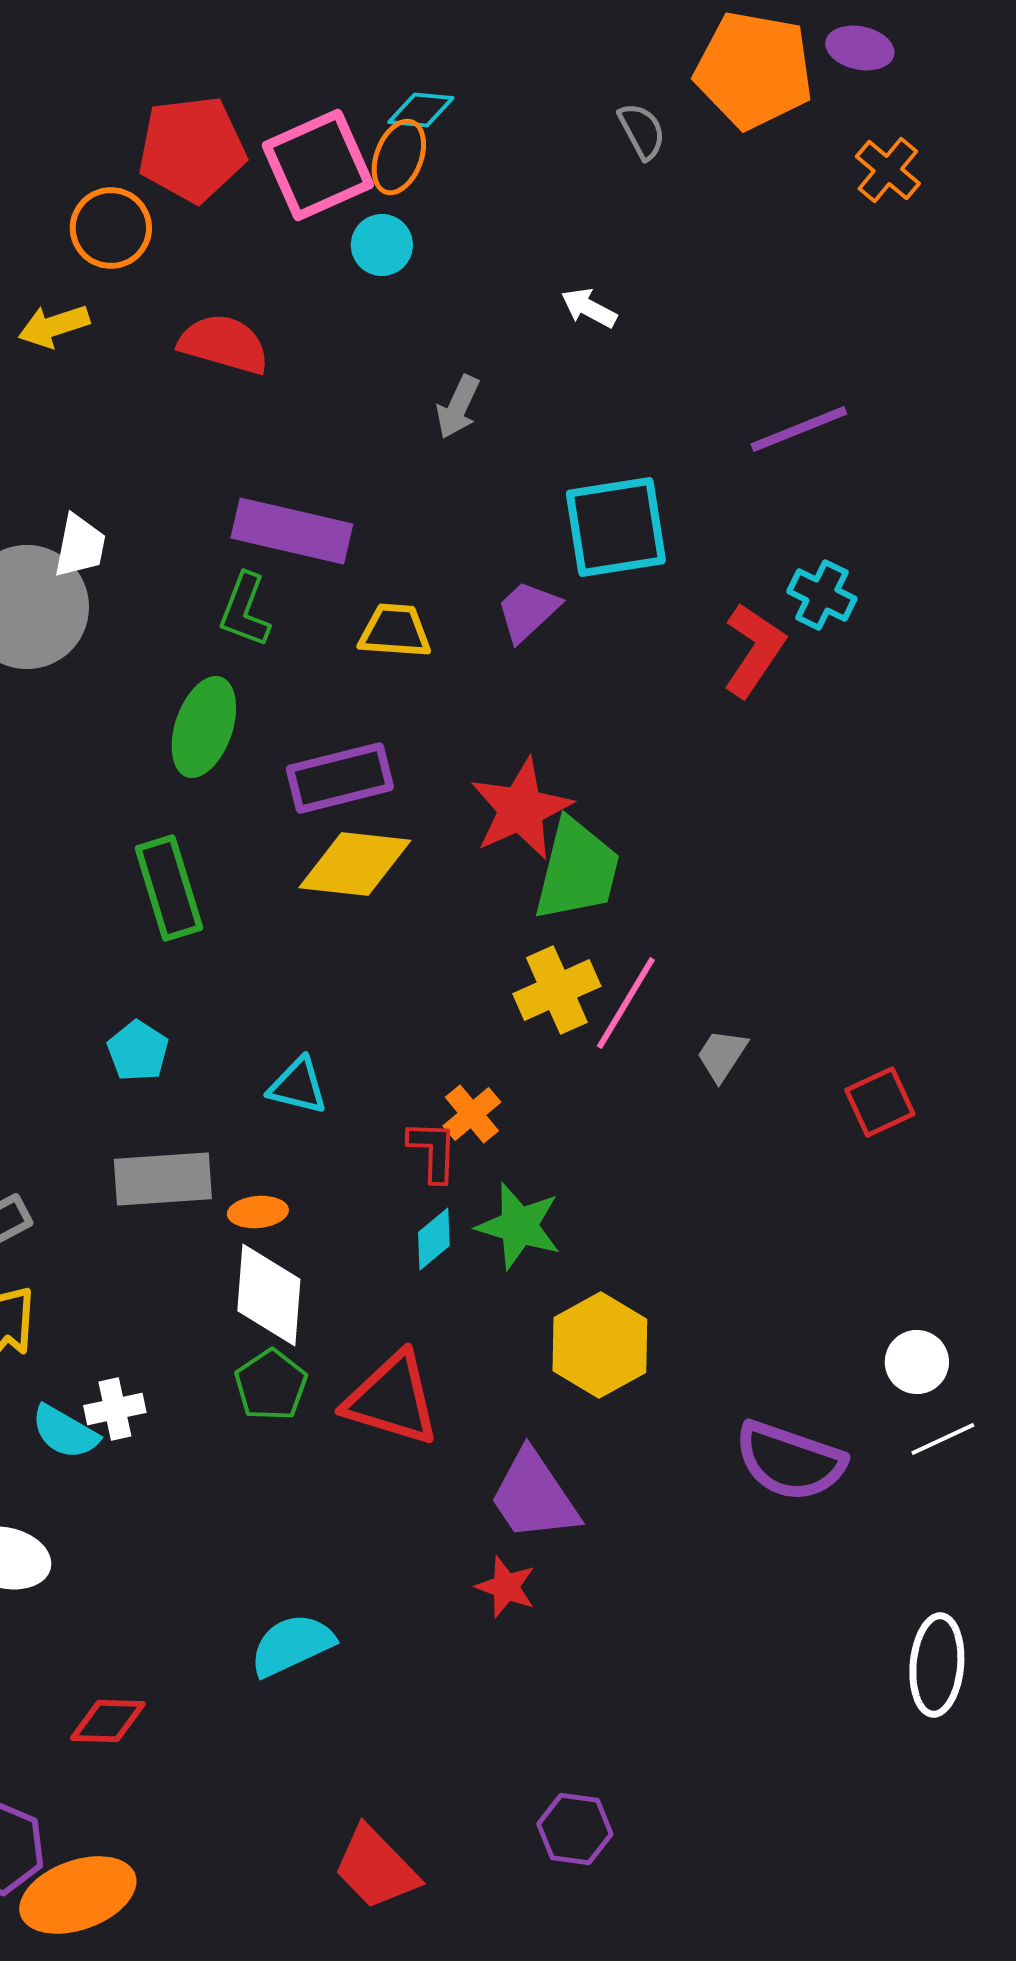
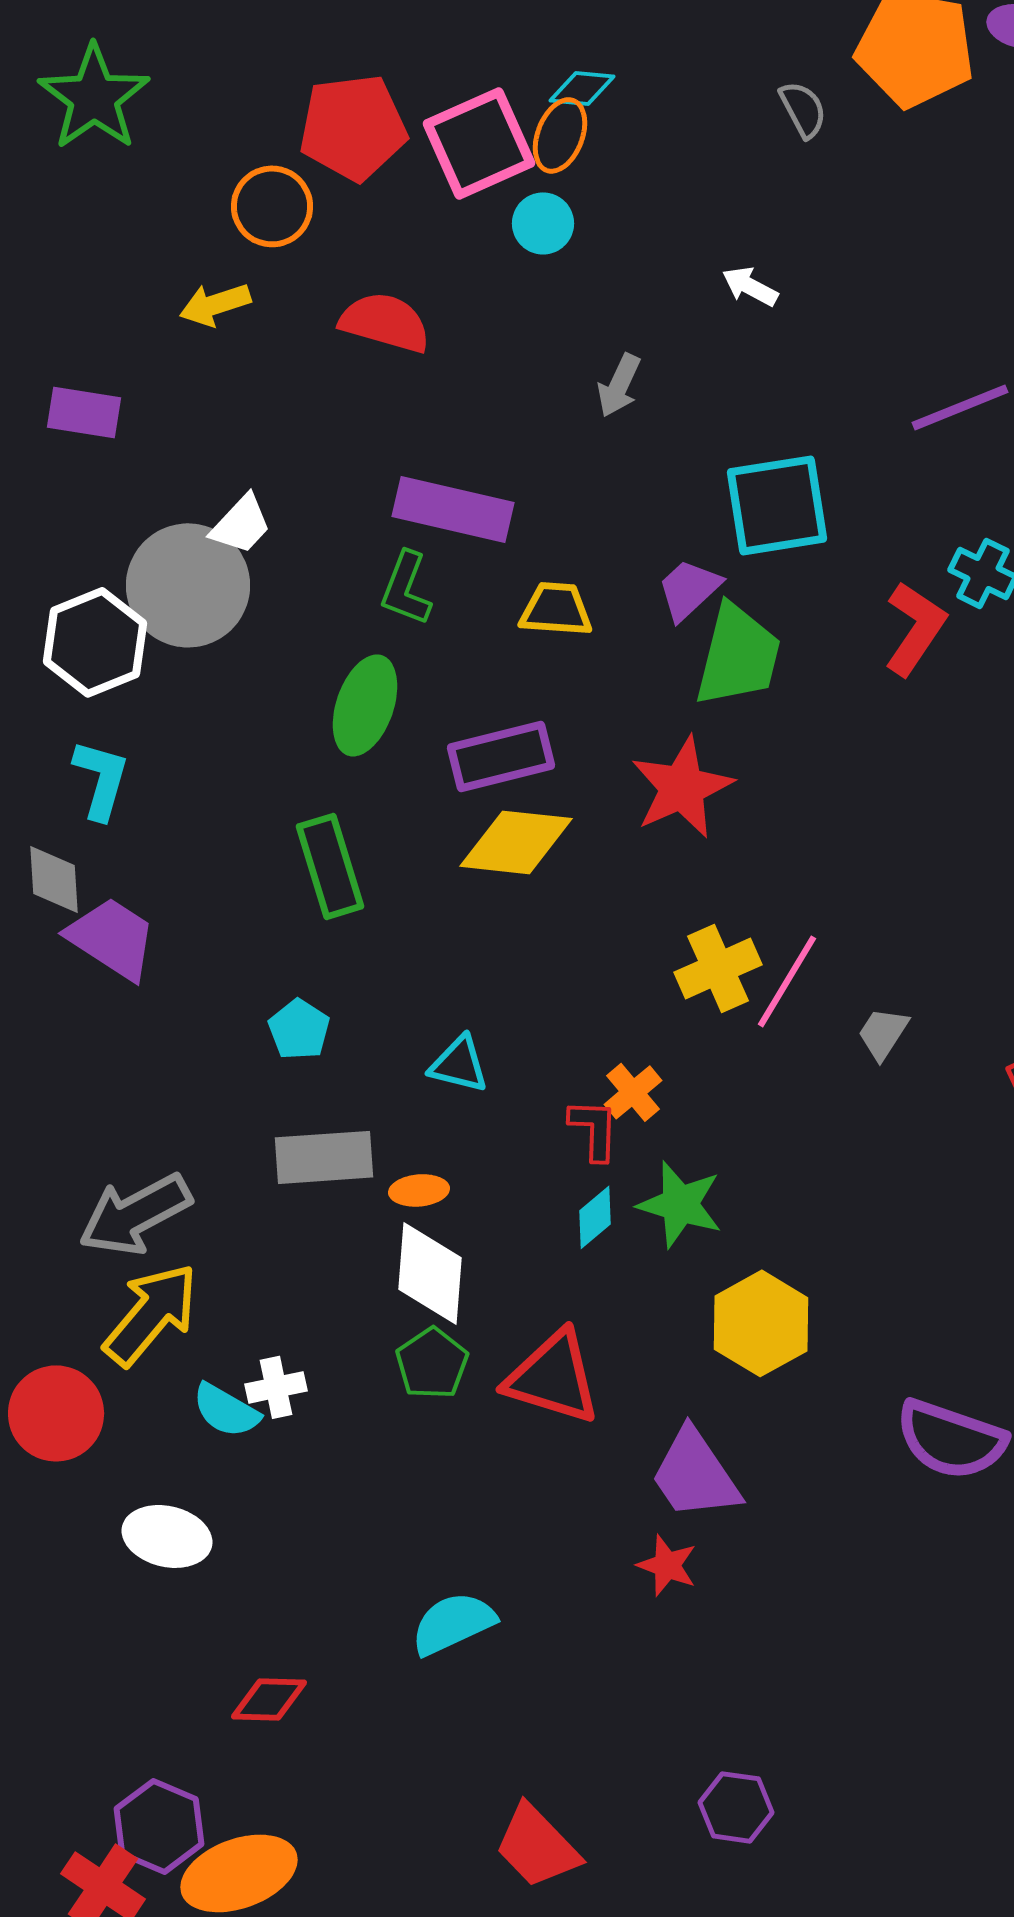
white trapezoid: (80, 546) -> (241, 524), turned 32
green trapezoid: (577, 870) -> (738, 655), moved

